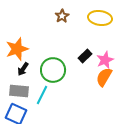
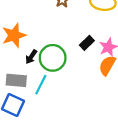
black arrow: (23, 69) -> (31, 57), moved

